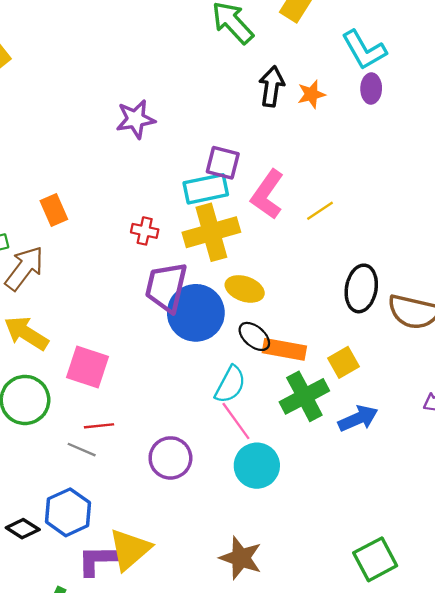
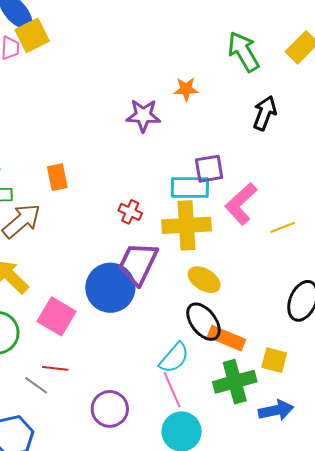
orange star: (311, 94) -> (186, 89), moved
purple square: (223, 163) -> (209, 169), turned -36
blue circle: (196, 313) -> (110, 288), moved
black ellipse: (254, 336) -> (203, 322), size x1.4
yellow square: (344, 362) -> (274, 360), turned 32

